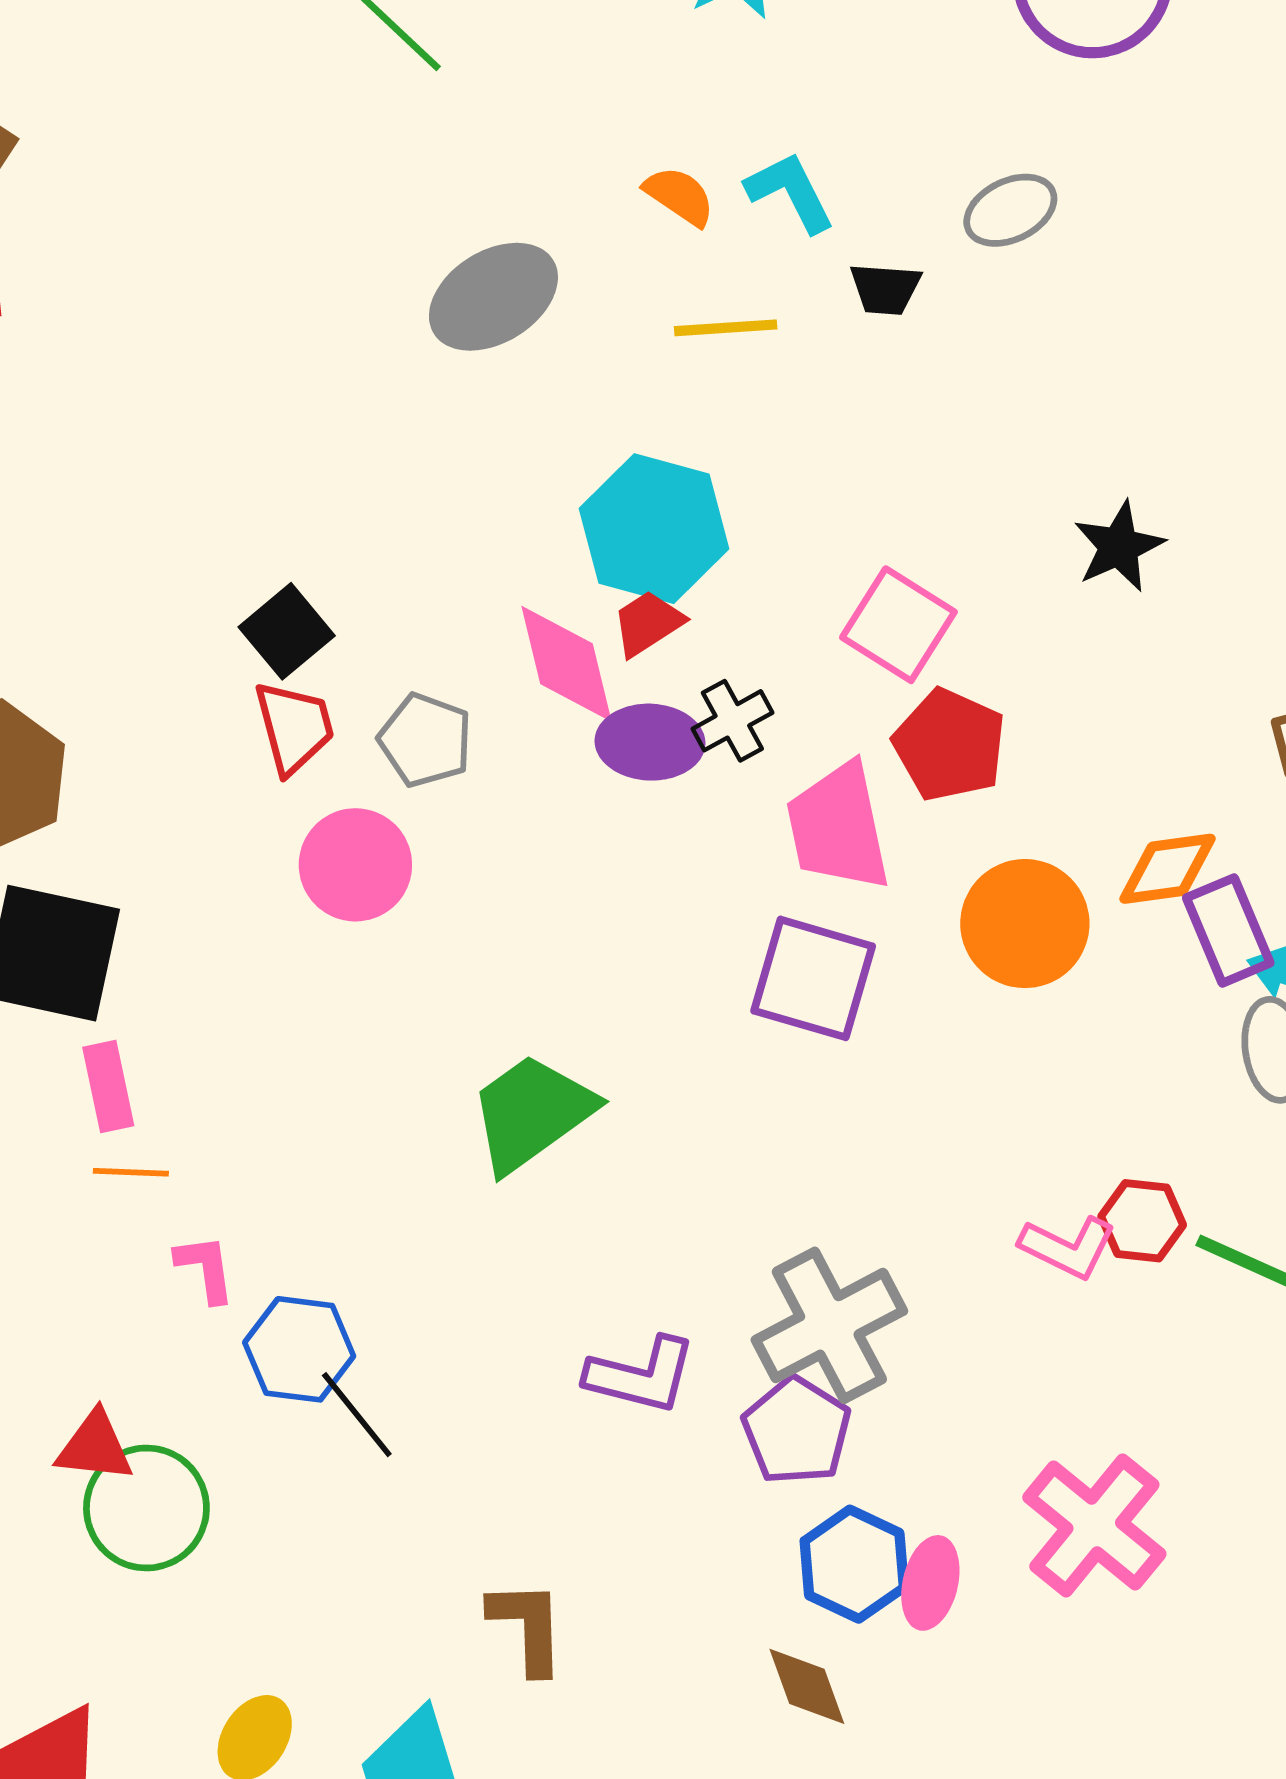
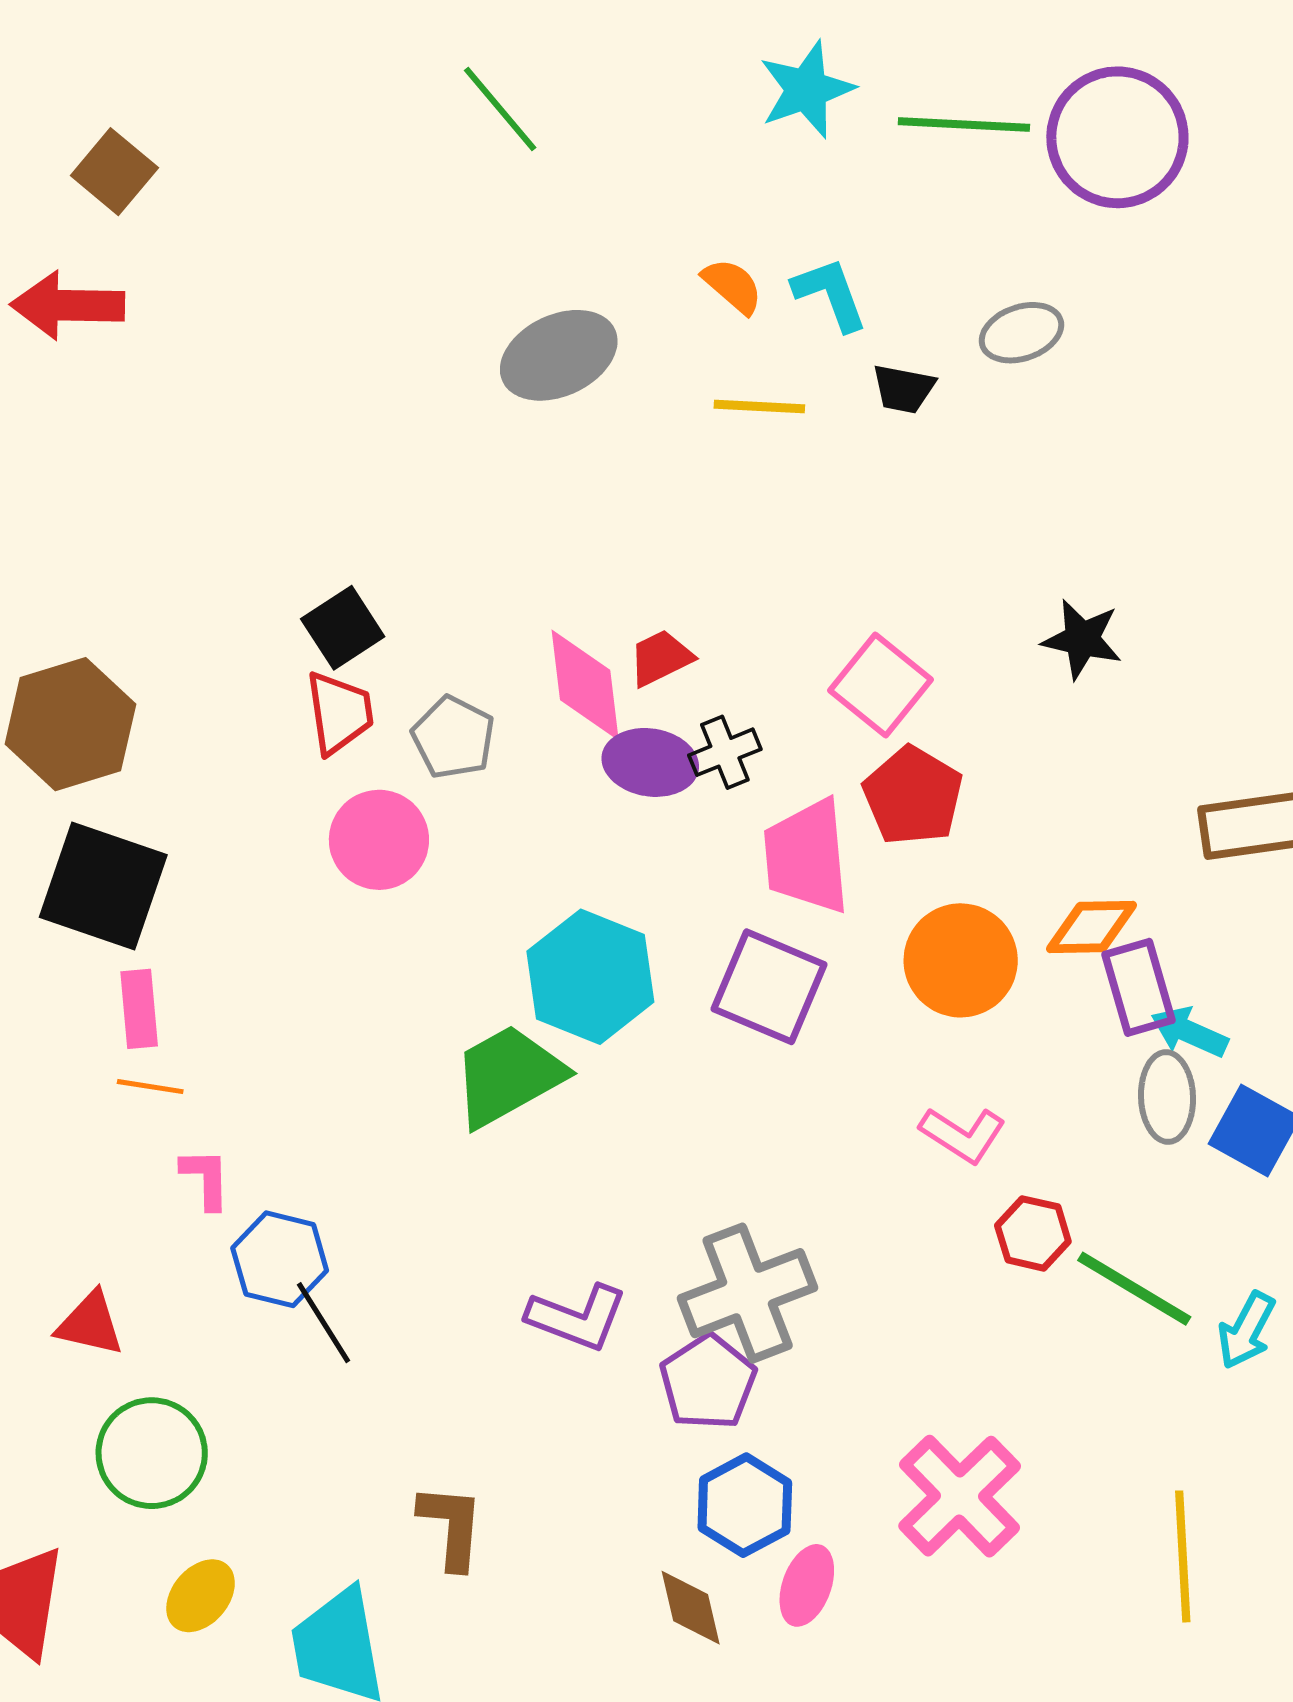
cyan hexagon: (654, 529) -> (590, 977), moved
black star: (1119, 547) -> (1082, 639), turned 30
pink L-shape: (1068, 1247) -> (963, 1135), moved
green circle: (146, 1508) -> (152, 1453), moved
pink ellipse: (930, 1583) -> (807, 1585), moved

